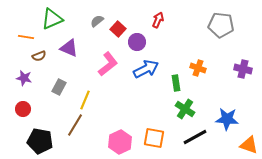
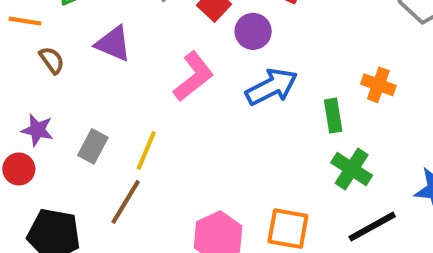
brown semicircle: (39, 56) -> (52, 60), turned -104
purple star: (24, 78) -> (37, 130), moved
gray rectangle: (59, 87) -> (93, 146), moved

